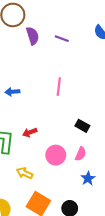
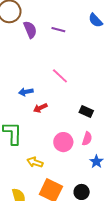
pink line: (59, 86) -> (60, 76), turned -48
blue arrow: (12, 92) -> (26, 92), moved
red arrow: (30, 132) -> (40, 108), moved

